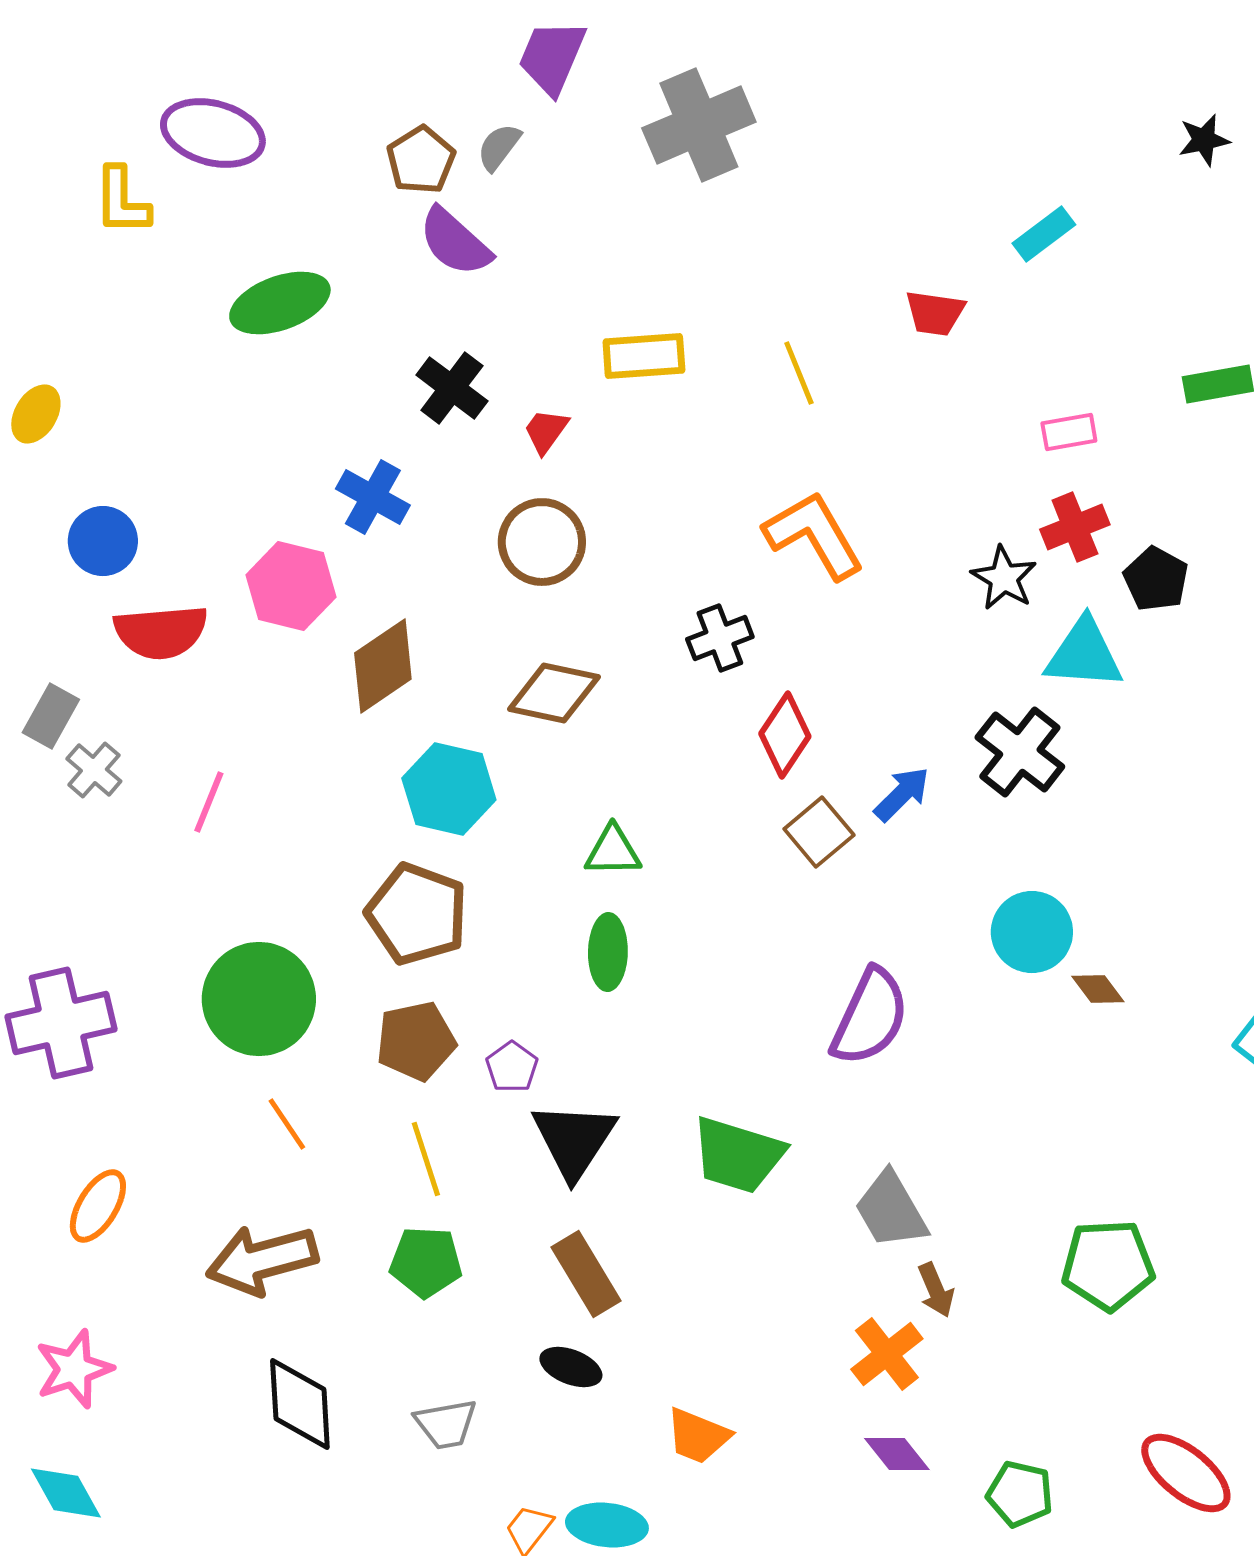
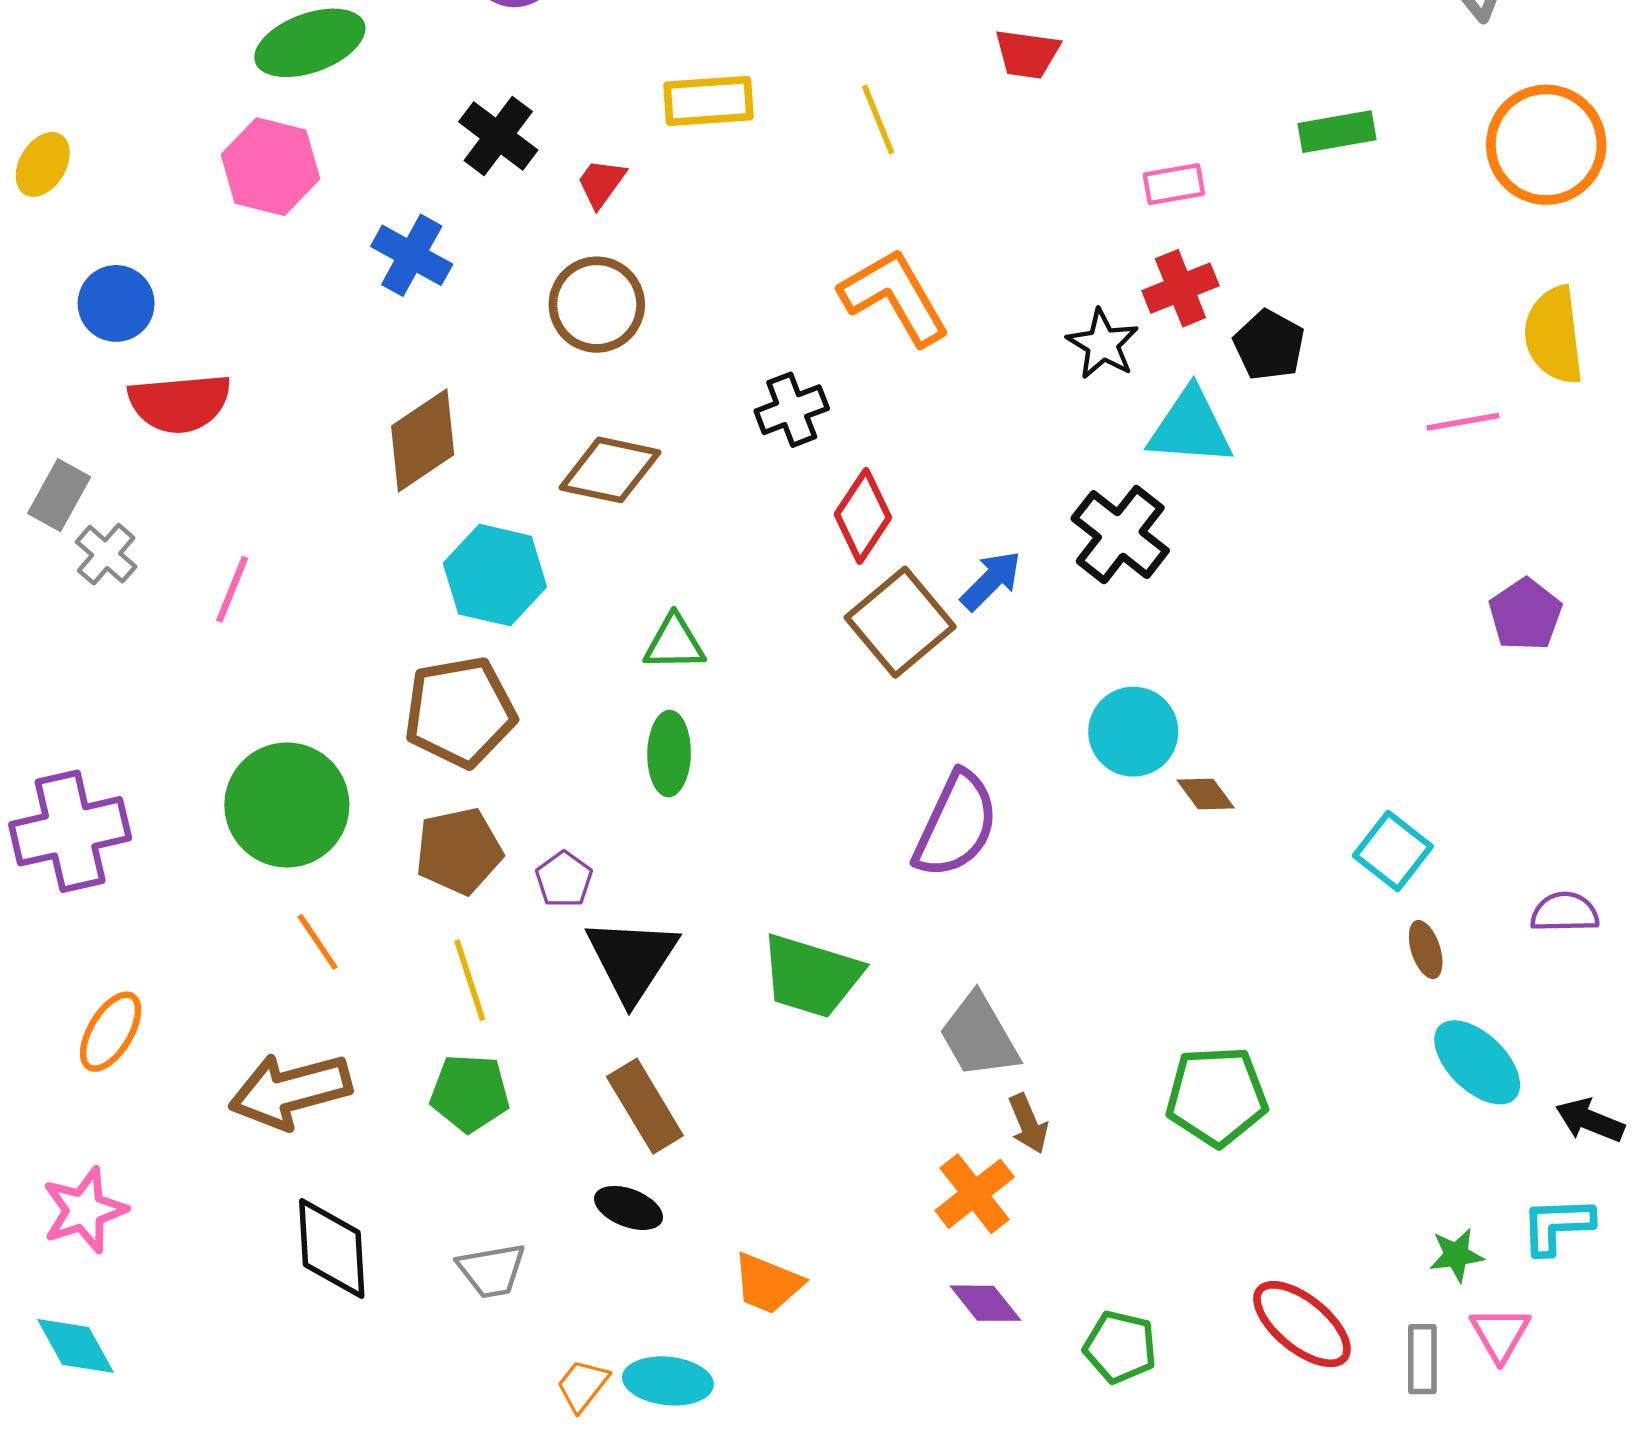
pink hexagon: (291, 586) -> (270, 167), moved
brown square: (819, 832) -> (900, 622), size x1.4
brown pentagon: (417, 914) -> (460, 712), turned -30

